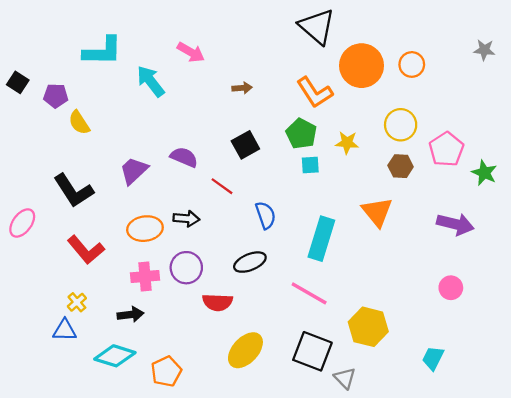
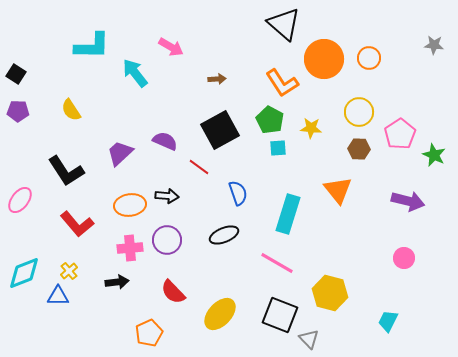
purple pentagon: (56, 96) -> (18, 111), moved
black square: (245, 145) -> (220, 130), size x1.5
red semicircle: (218, 302) -> (173, 292), moved, turned 44
cyan diamond: (115, 356) -> (24, 273), moved, turned -39

